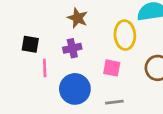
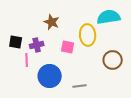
purple cross: (72, 48) -> (37, 45), moved
pink square: (112, 68) -> (68, 47), moved

